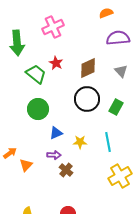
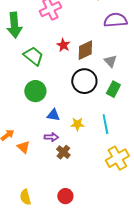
red star: (56, 63) -> (63, 45), moved
gray triangle: (121, 71) -> (110, 61), moved
blue triangle: (56, 133) -> (53, 115), turned 32
orange triangle: (26, 165) -> (23, 147), turned -32

